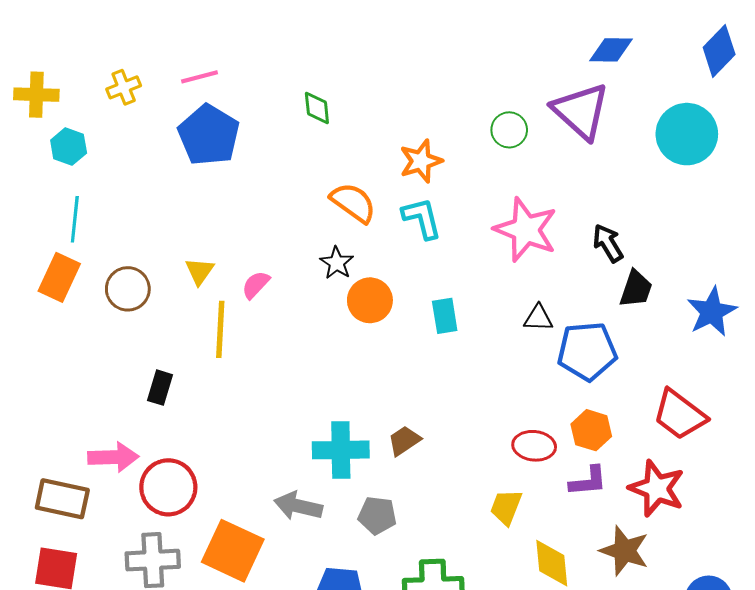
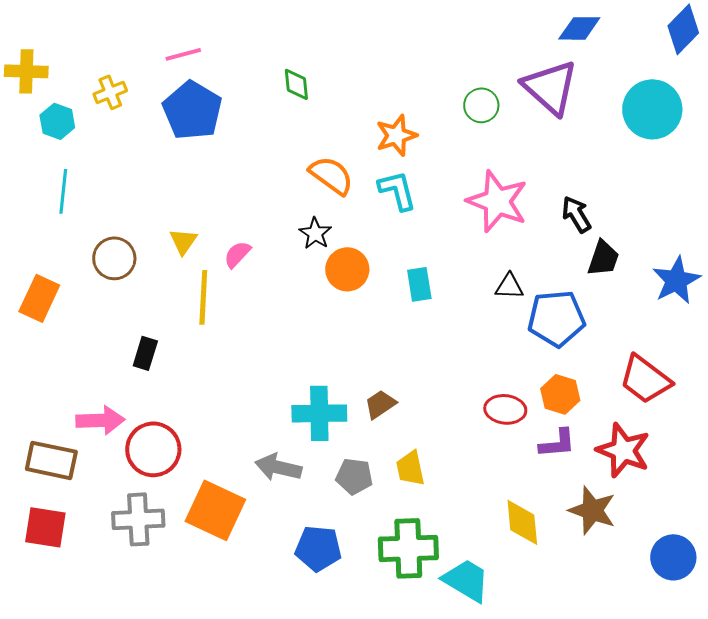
yellow cross: (124, 87) -> (110, 92), moved
orange rectangle: (59, 277) -> (39, 298), moved
yellow trapezoid: (506, 507) -> (410, 468), moved, turned -33

